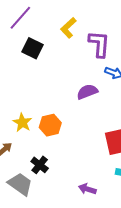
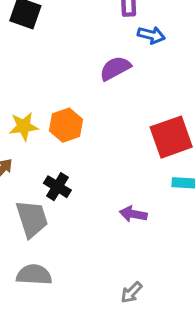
yellow star: (22, 123) -> (24, 126), turned -30
gray trapezoid: (20, 184) -> (32, 219), turned 44

